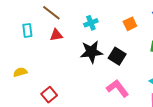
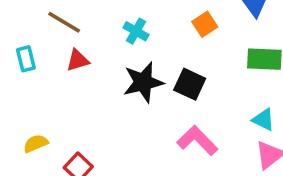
cyan cross: (91, 23) -> (136, 31), turned -32
yellow semicircle: (20, 72) -> (36, 143), moved

